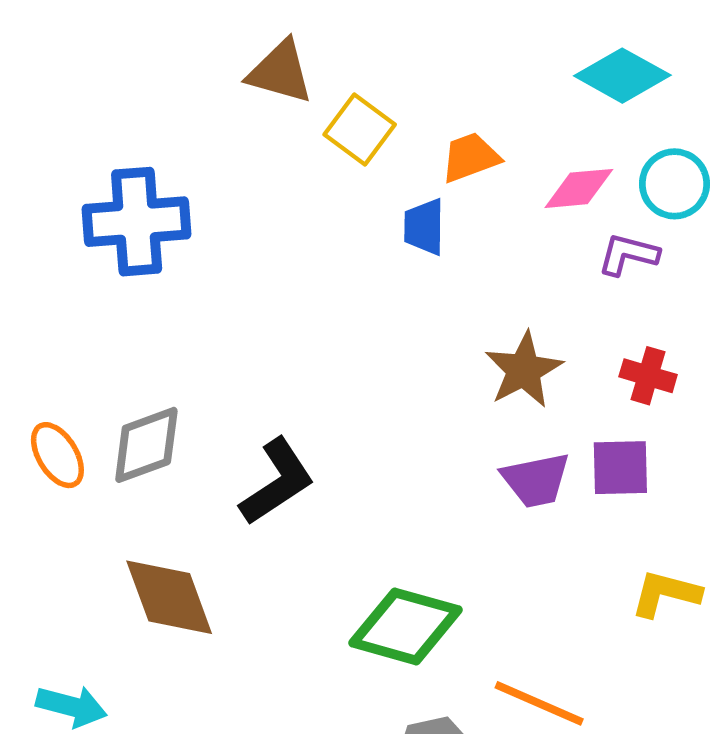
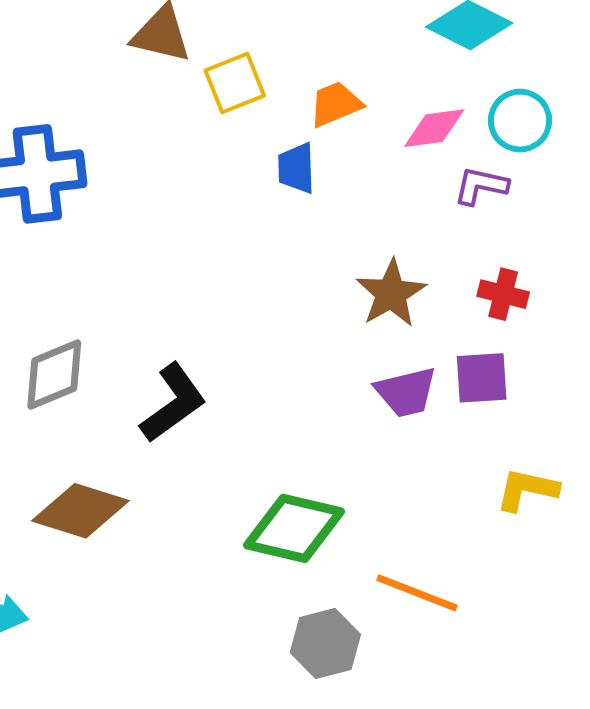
yellow square: (360, 129) -> (235, 83), turned 34
brown diamond: (169, 597) -> (80, 511), turned -50

